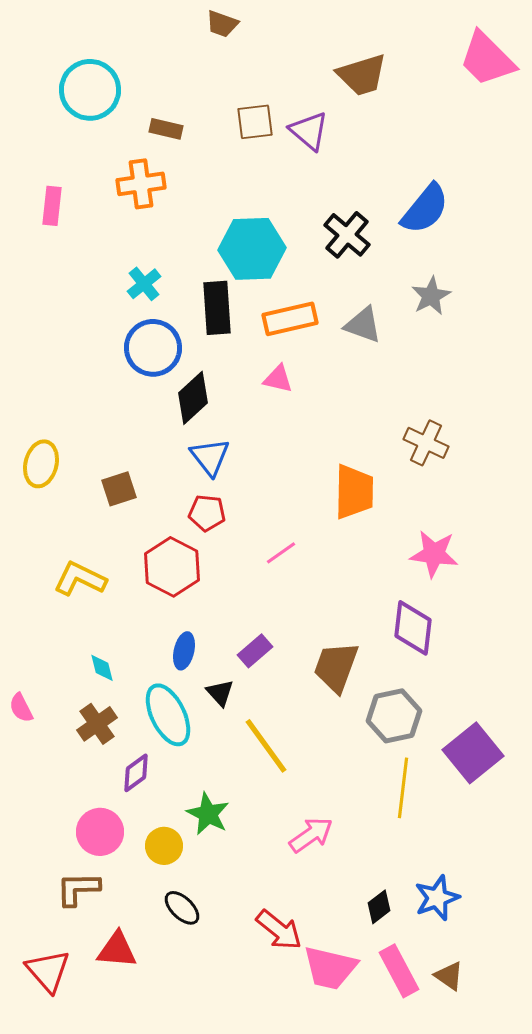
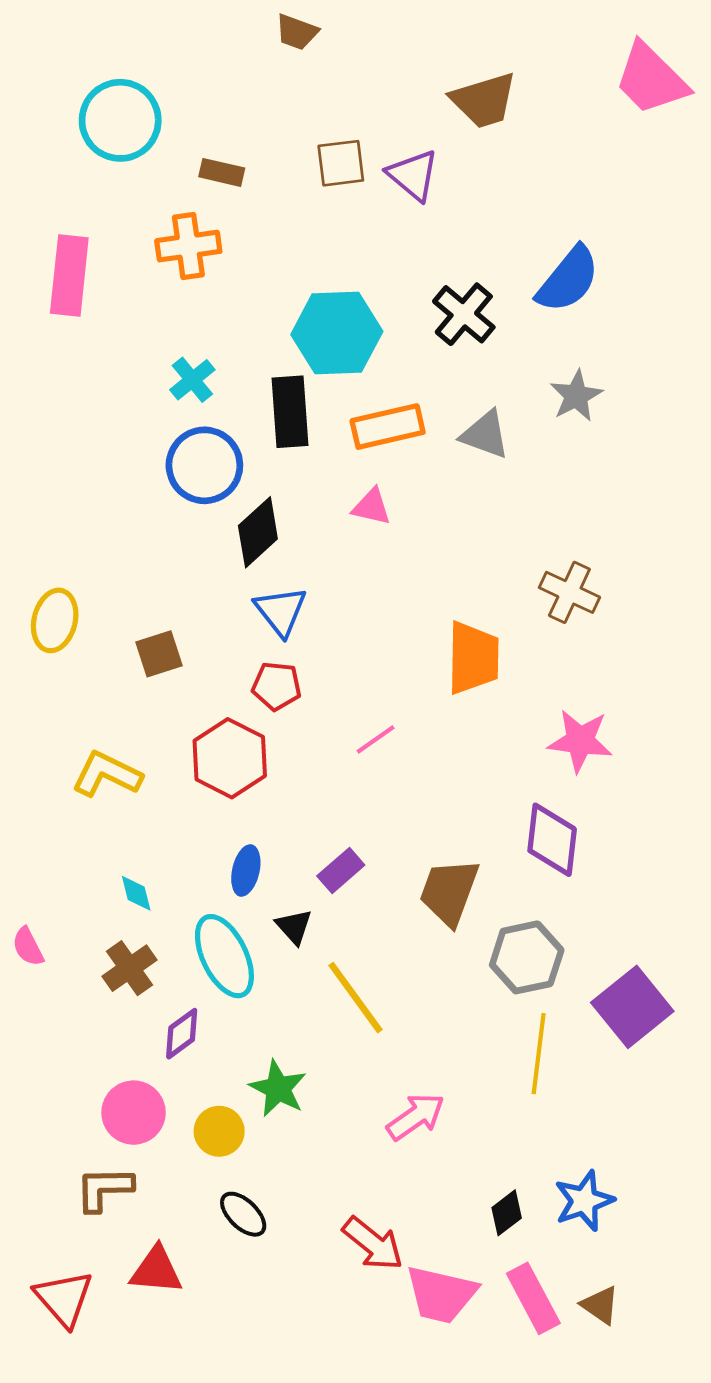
pink rectangle: (52, 206) -> (69, 275), size x1.5

